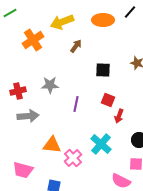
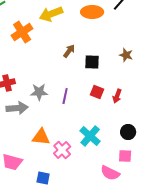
brown arrow: (76, 46) -> (69, 51), moved
gray star: (50, 85) -> (39, 92), moved
red arrow: (119, 116) -> (117, 96), moved

